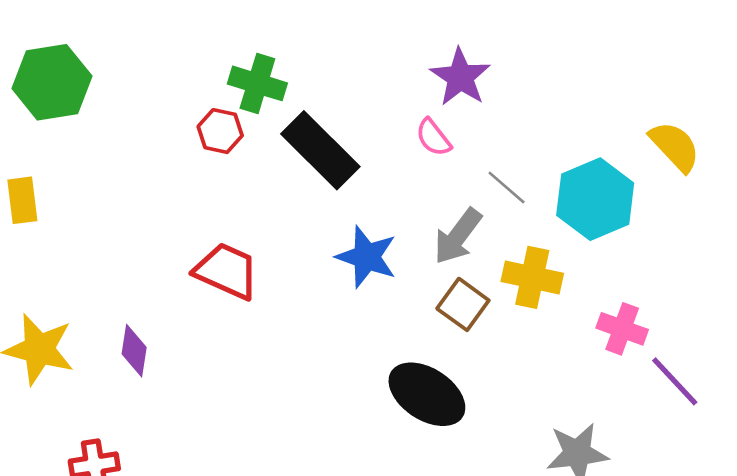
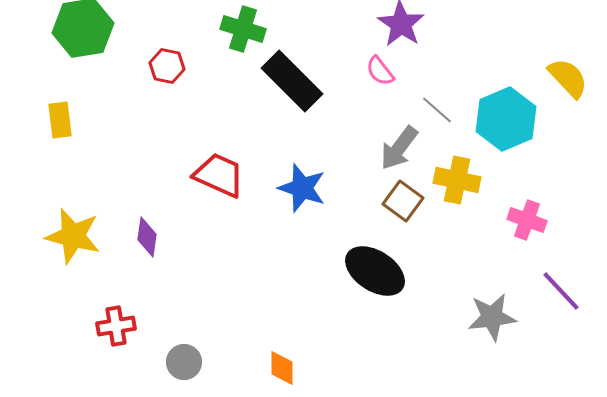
red hexagon: (220, 131) -> (167, 66), moved
blue star: (367, 257) -> (302, 188), moved
purple line: (675, 381) -> (561, 291), moved

